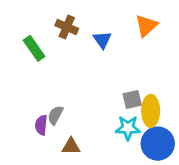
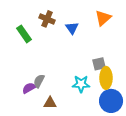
gray square: (132, 99) -> (99, 64), moved
purple semicircle: (41, 125) -> (29, 88), turned 56
cyan star: (128, 128) -> (81, 84), moved

